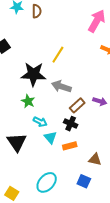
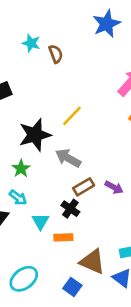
brown semicircle: (37, 11) -> (56, 54), turned -32
black star: (33, 74) -> (35, 135), turned -30
cyan arrow: (40, 122) -> (18, 198), moved
brown triangle: (95, 160) -> (92, 262), size x1.5

